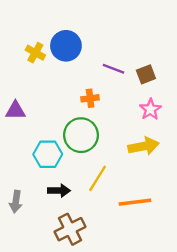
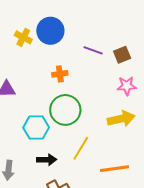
orange cross: (90, 98) -> (60, 74), moved
pink star: (150, 109) -> (127, 86), turned 30

